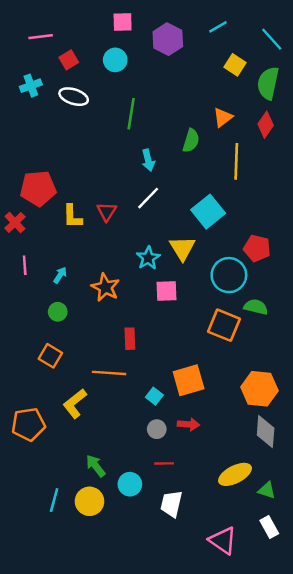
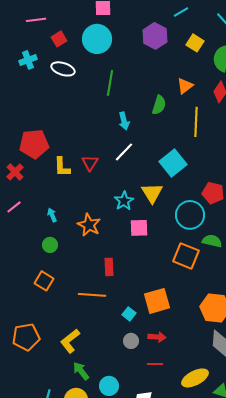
purple hexagon: (168, 39) -> (155, 36), moved
cyan circle: (115, 60) -> (97, 39), size x1.5
pink line: (25, 265) -> (14, 207), moved, turned 56
cyan arrow: (60, 275) -> (52, 215), turned -56
yellow L-shape: (75, 403) -> (70, 341), moved
red line: (164, 463) -> (155, 364), moved

